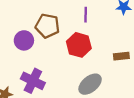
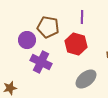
purple cross: (33, 81) -> (41, 62), moved

